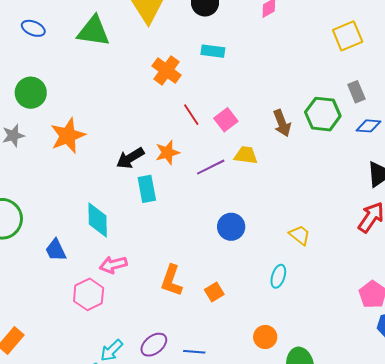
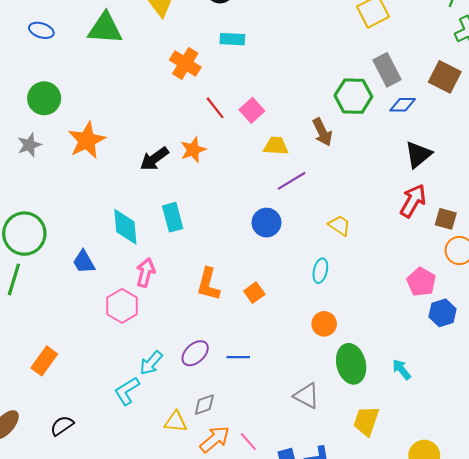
gray rectangle: (356, 92) -> (387, 70), size x1.4
brown arrow: (282, 123) -> (322, 132), moved
purple line: (211, 167) -> (292, 181), moved
cyan rectangle: (147, 189) -> (173, 217), moved
pink arrow: (113, 265) -> (146, 273), turned 124
orange circle: (265, 337) -> (324, 324), moved

